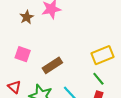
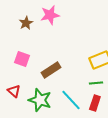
green line: (98, 79) -> (96, 83), turned -56

